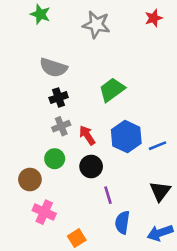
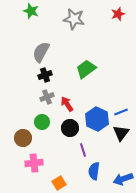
gray semicircle: (53, 68) -> (41, 52), turned 100
blue hexagon: (126, 137) -> (97, 119), moved
black triangle: (160, 191) -> (121, 133), moved
pink cross: (44, 212) -> (34, 163), turned -30

